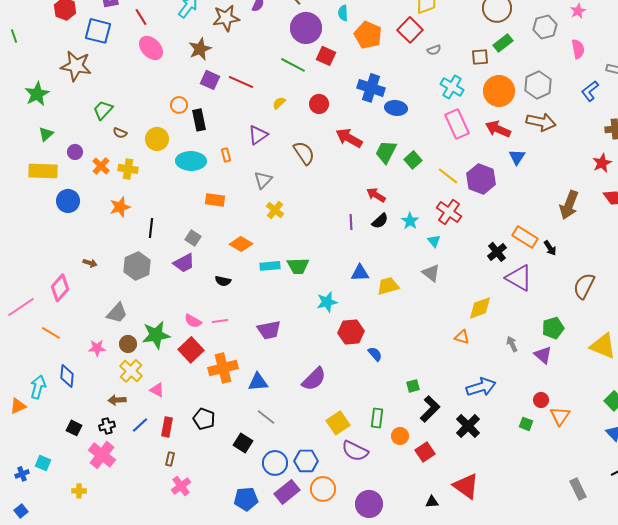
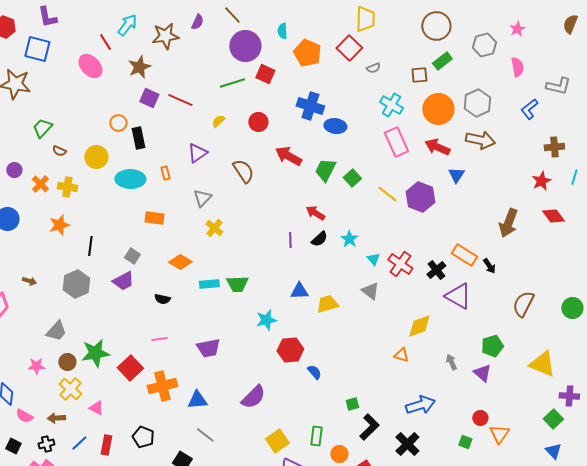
red line: (141, 17) -> (105, 42), moved
green line: (293, 65) -> (232, 83), turned -45
red cross: (449, 212) -> (400, 264), moved
pink semicircle: (193, 321) -> (24, 416), moved

